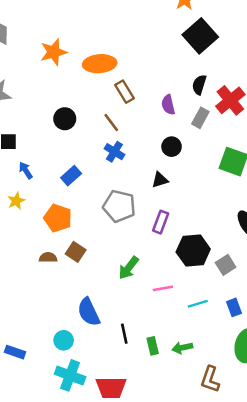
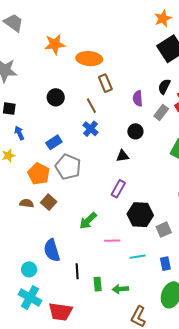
gray pentagon: (119, 206) -> (68, 167), moved

